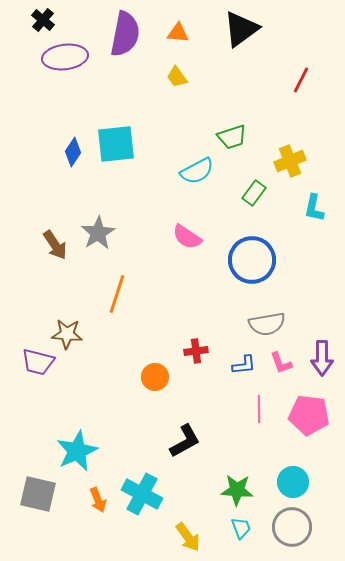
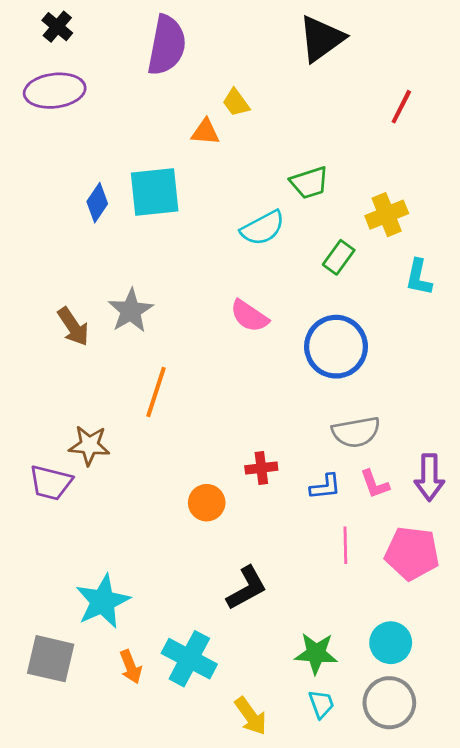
orange triangle: (178, 33) -> (205, 132), moved
purple ellipse: (65, 57) -> (55, 91), moved

